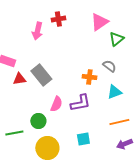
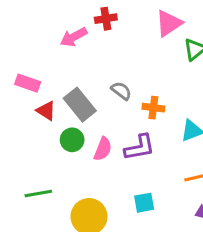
pink arrow: (37, 31) -> (74, 37), turned 48
gray semicircle: (109, 66) -> (121, 91), moved
red triangle: (19, 79) -> (46, 111), turned 40
green circle: (38, 121) -> (72, 140), moved

